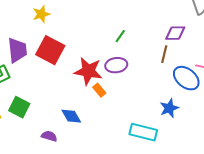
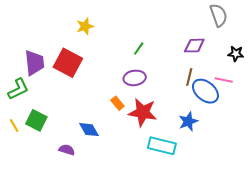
yellow star: (41, 14) -> (85, 26), moved
brown line: (164, 54) -> (189, 77), moved
red star: (88, 71) -> (143, 112), moved

